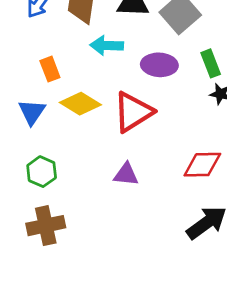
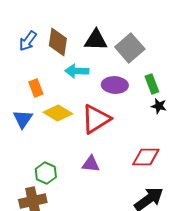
green hexagon: (42, 172) -> (46, 173), moved

